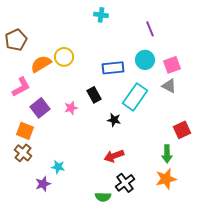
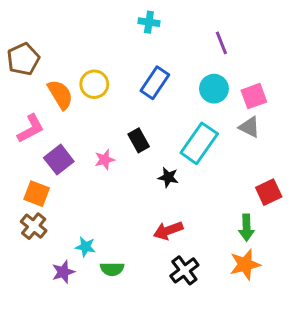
orange semicircle: (41, 64) -> (60, 95), turned 90
blue rectangle: (113, 68) -> (155, 83), moved, turned -50
green semicircle: (103, 197) -> (112, 269), moved

